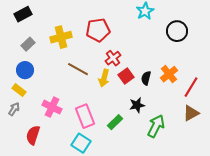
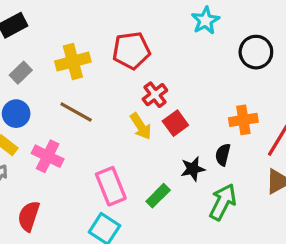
brown line: (78, 69) -> (76, 112), moved
orange cross: (169, 74) -> (243, 120), turned 30
yellow arrow: (104, 78) -> (141, 126), turned -48
black semicircle: (146, 78) -> (223, 155), moved
pink cross: (52, 107) -> (48, 156), moved

